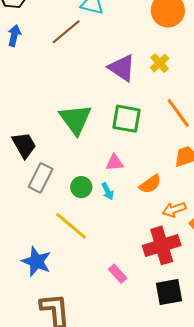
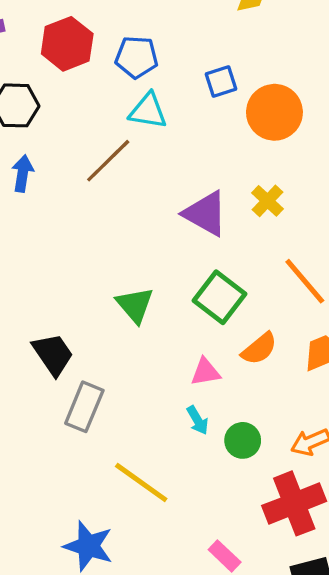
green triangle: (75, 119) -> (135, 305), size x0.7
green square: (127, 119) -> (220, 297), turned 32
orange semicircle: (150, 184) -> (259, 349), moved
green circle: (81, 187) -> (243, 440), moved

